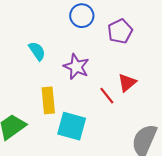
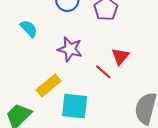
cyan semicircle: (37, 51) -> (29, 29), moved
yellow rectangle: (48, 100) -> (49, 85), turned 65

